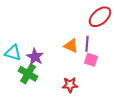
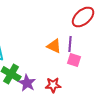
purple star: (35, 57) -> (27, 83), moved

